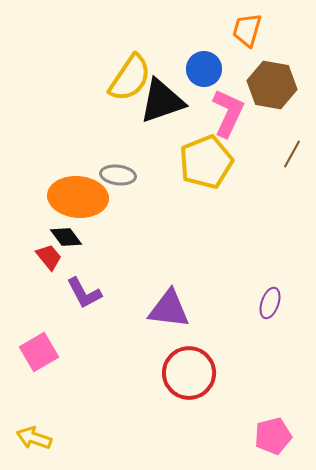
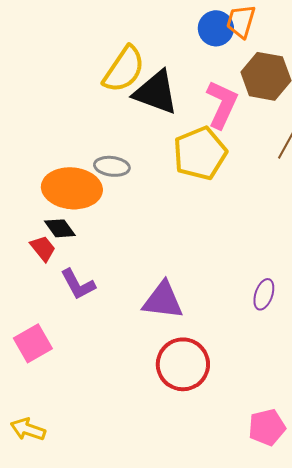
blue circle: (204, 69) -> (216, 28), moved
black triangle: (162, 101) -> (156, 92), turned 39

